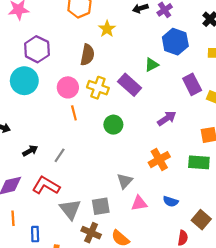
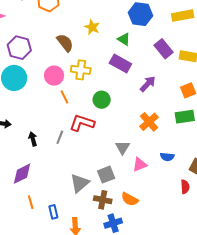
yellow star: (107, 29) -> (92, 27), moved
brown semicircle: (87, 55) -> (65, 43), turned -36
green triangle: (152, 65) -> (124, 39), turned -48
purple rectangle: (130, 85) -> (120, 63), moved
black arrow: (30, 151) -> (33, 139), turned -64
red L-shape: (46, 186) -> (82, 123), moved
gray triangle: (70, 209) -> (80, 183), turned 40

